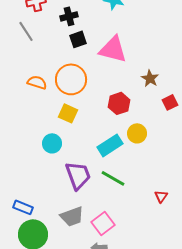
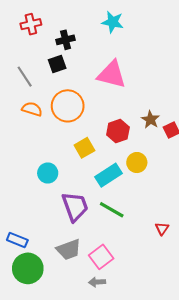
gray line: (26, 31) -> (25, 77), moved
black square: (78, 39) -> (57, 64), moved
brown star: (150, 78) -> (150, 120), moved
yellow square: (68, 113) -> (84, 148), moved, turned 36

